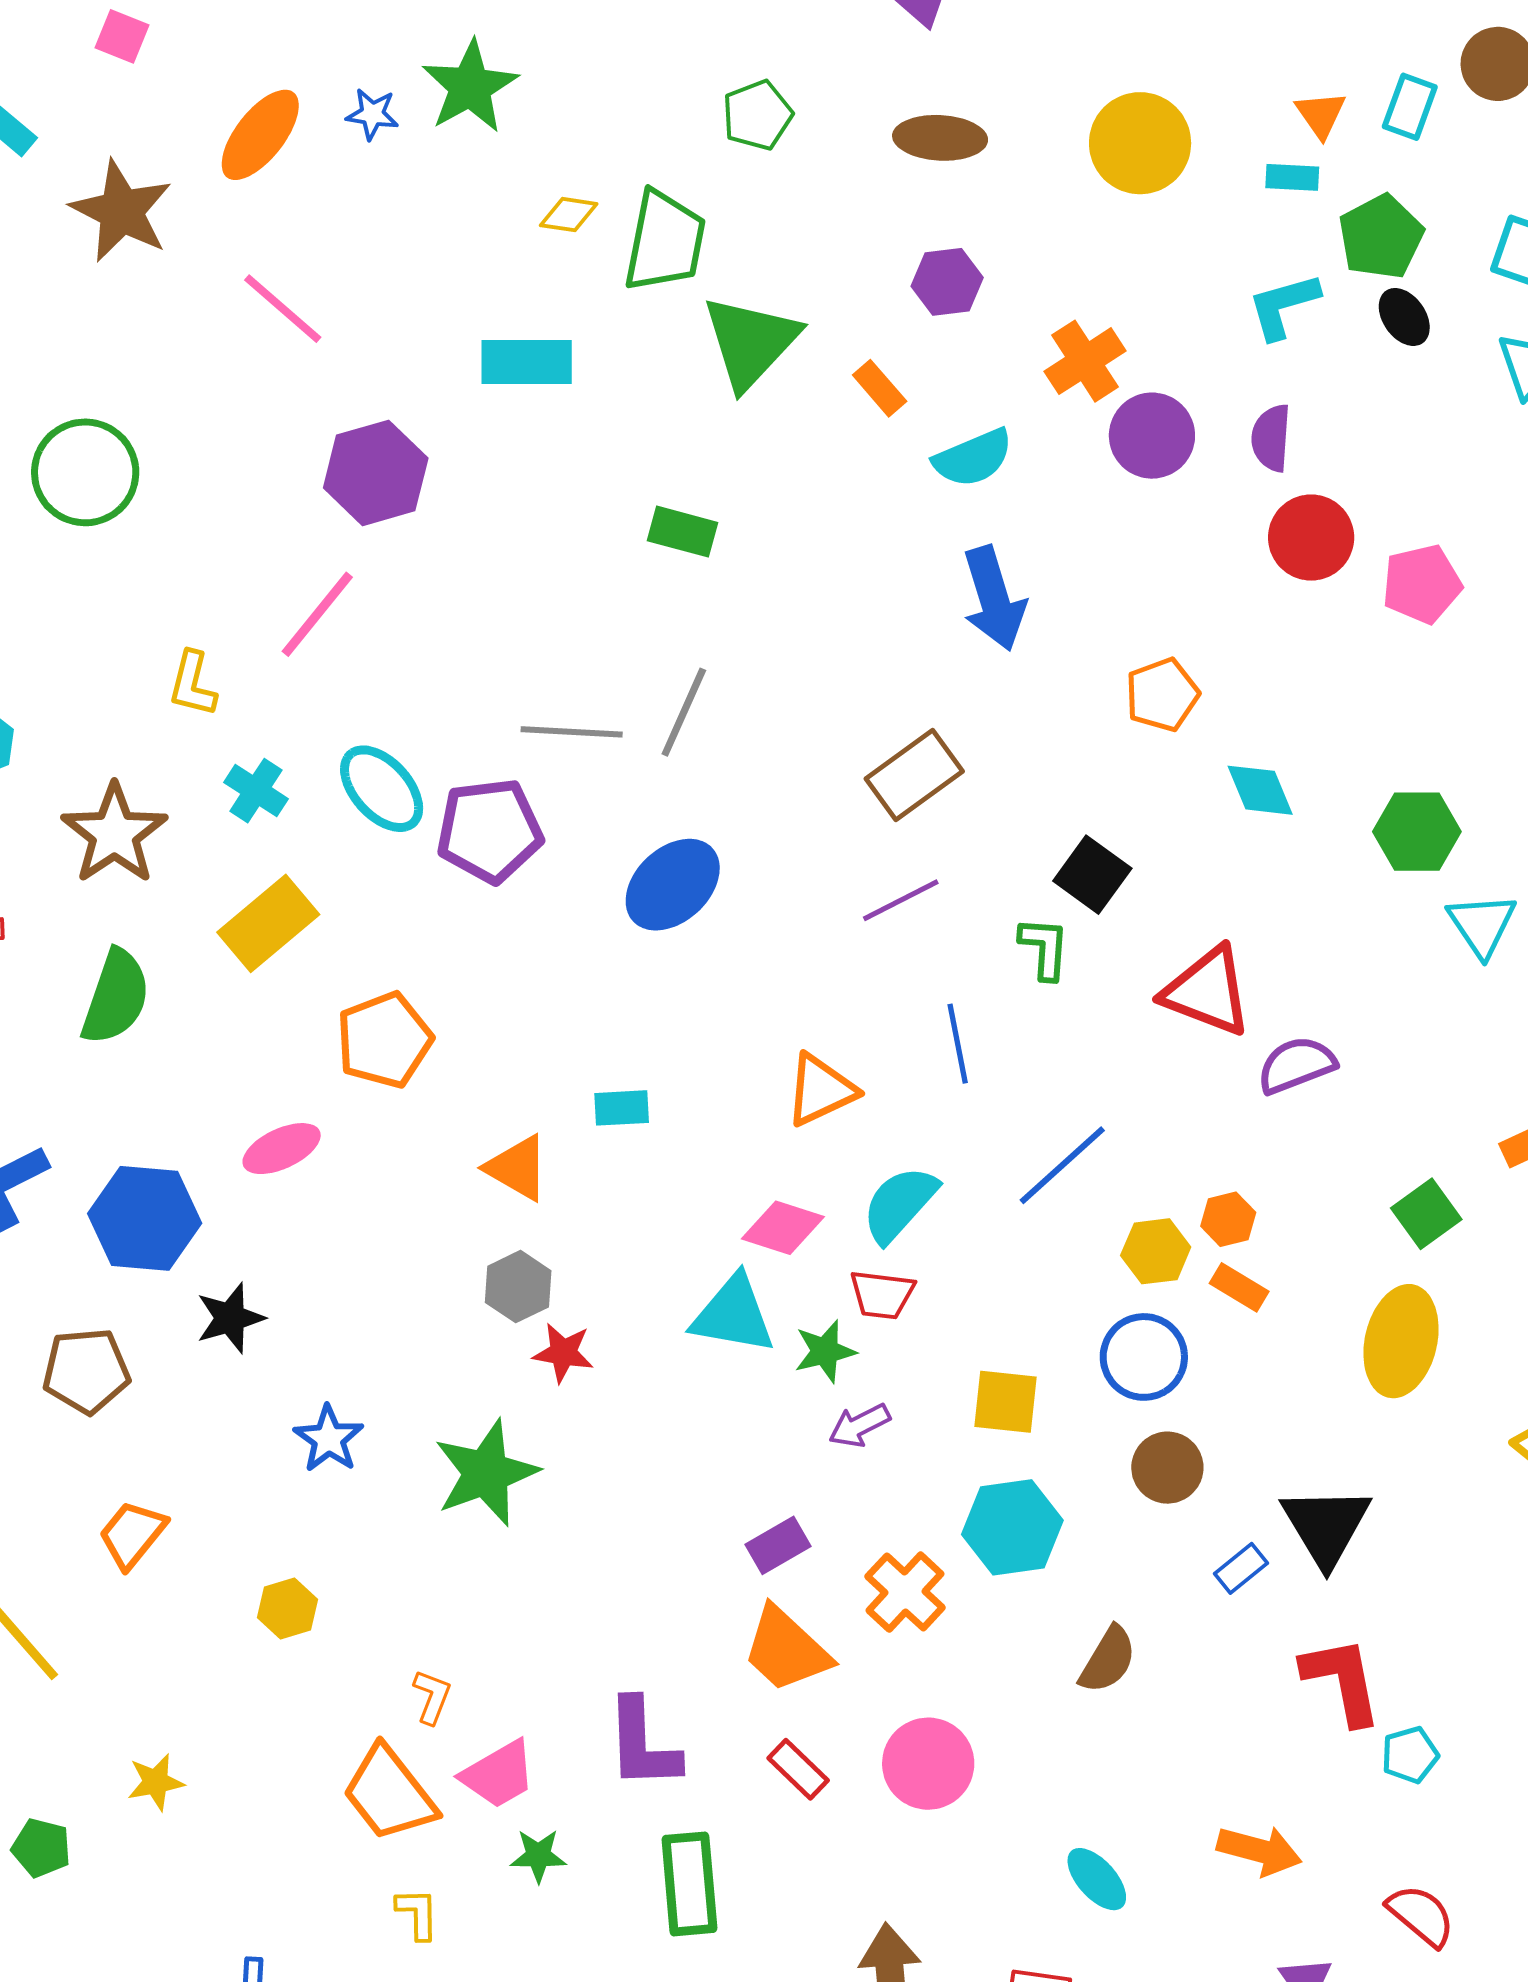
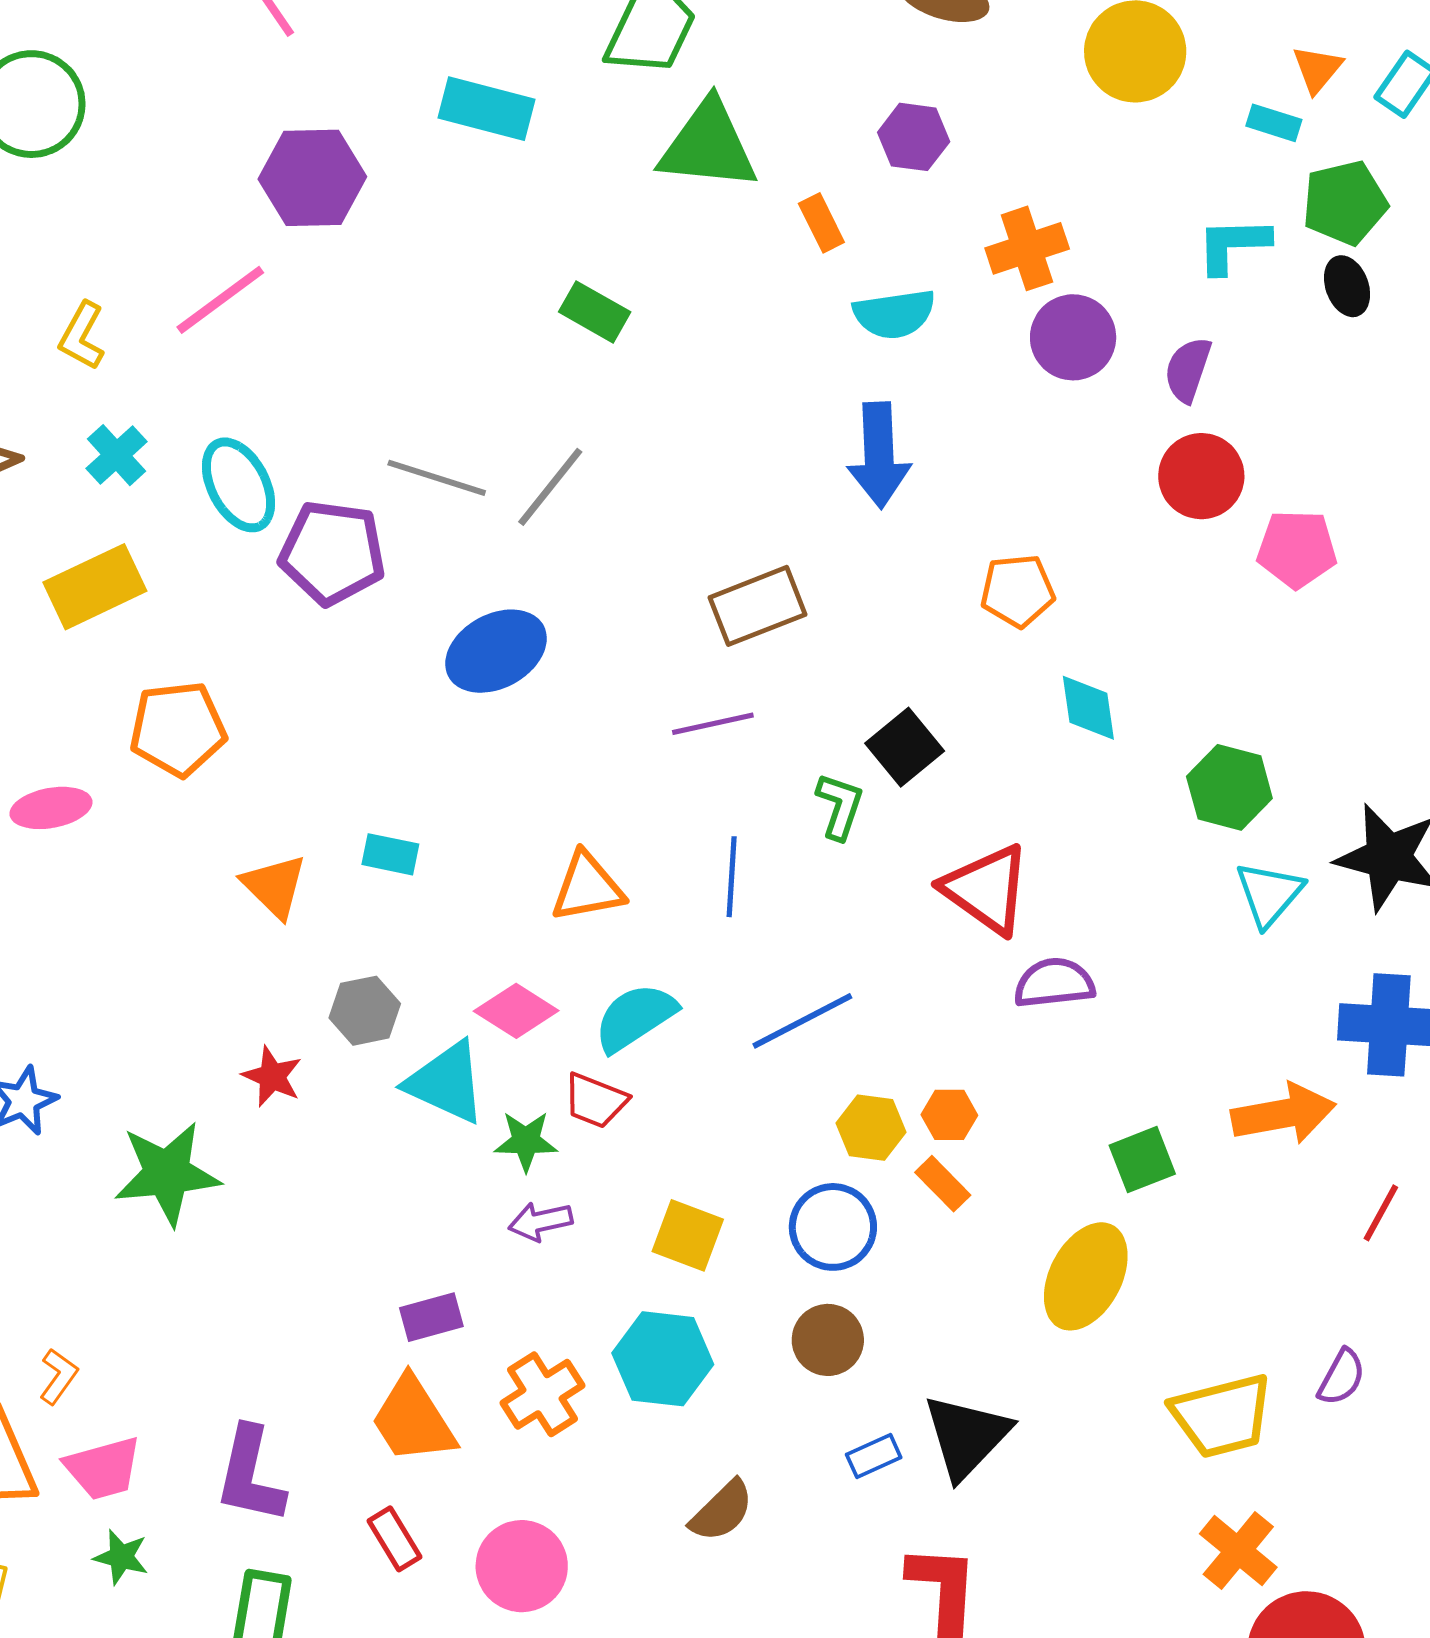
green triangle: (751, 342) -> (708, 145), turned 38
gray hexagon: (518, 1287) -> (365, 1011), moved

